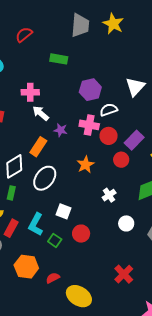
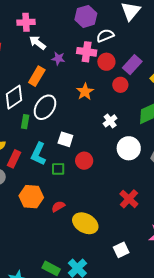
green rectangle: (11, 193) -> (25, 122), moved
white circle: (126, 223) -> (129, 148), size x1.5
green square: (55, 240) -> (58, 169), turned -32

